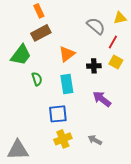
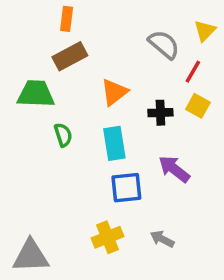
orange rectangle: (39, 11) -> (67, 19), turned 32
yellow triangle: (120, 18) -> (205, 31), turned -32
green trapezoid: (21, 55) -> (36, 94), turned -125
blue square: (58, 114) -> (126, 188), moved

